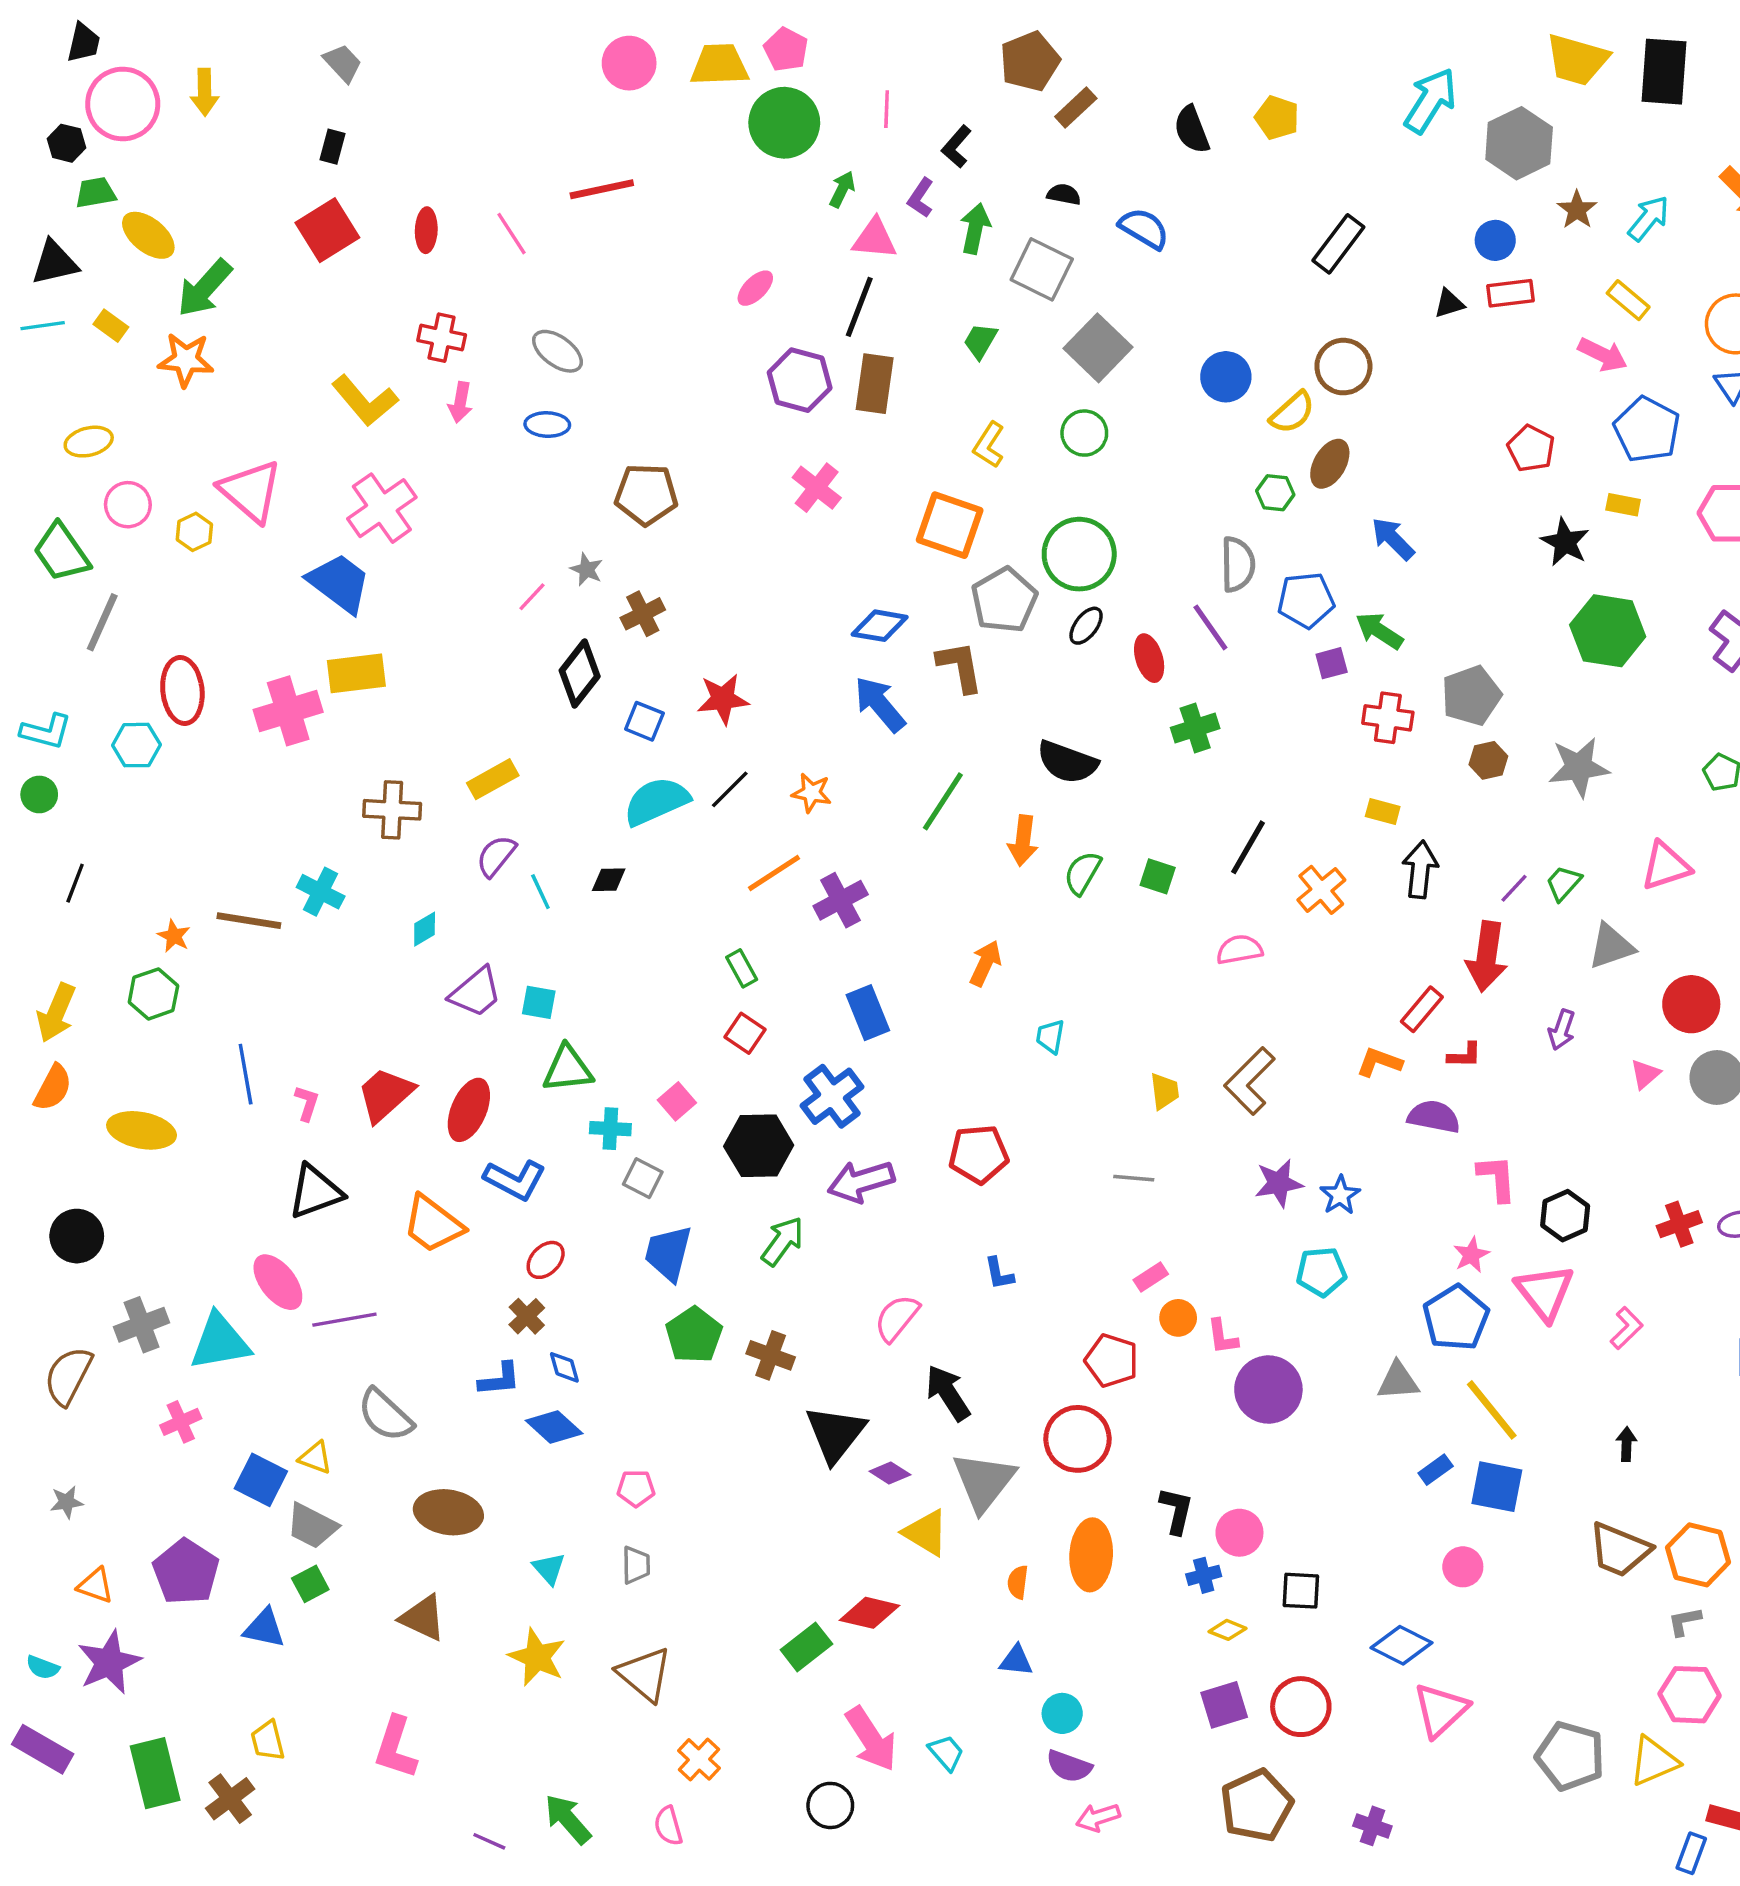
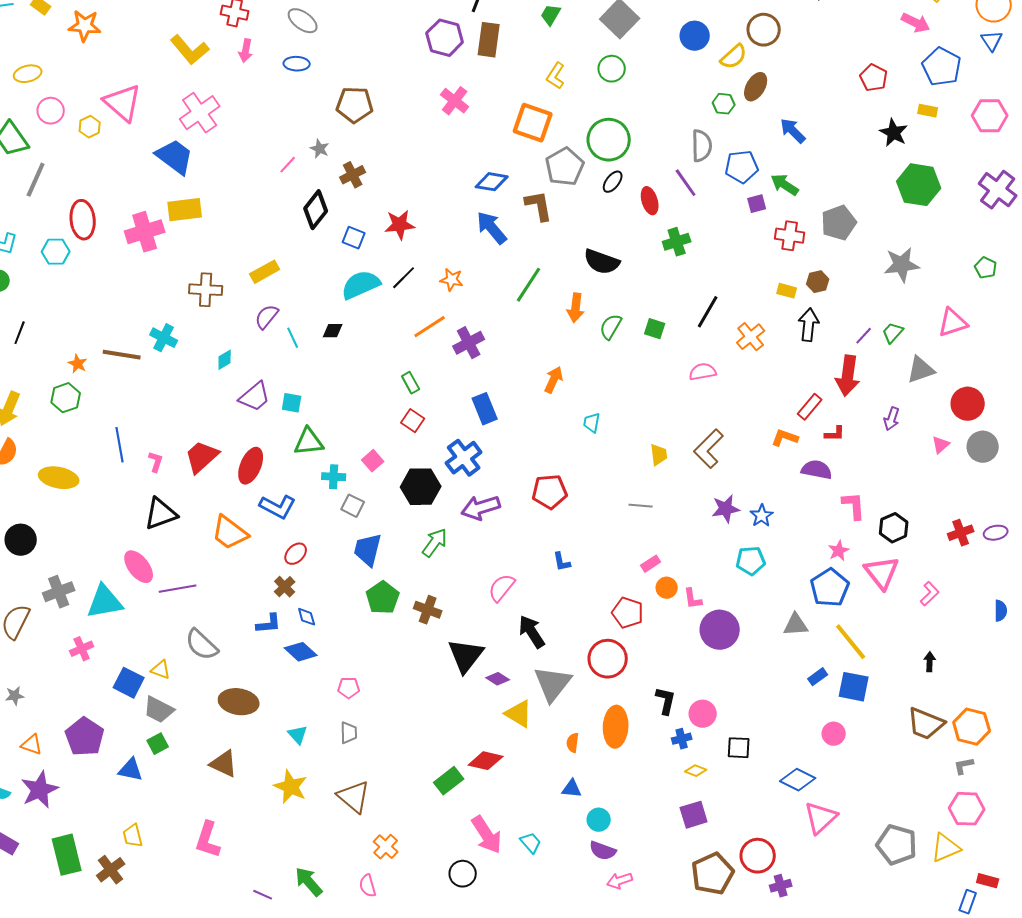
brown hexagon: (1488, 760) -> (818, 282), moved
red circle: (1301, 1707) -> (758, 856), moved
purple cross: (1372, 1826) -> (781, 886), turned -35

